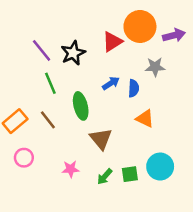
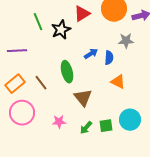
red triangle: (112, 42) -> (82, 14), moved
purple line: (42, 50) -> (17, 51), moved, turned -54
green line: (50, 83) -> (38, 22), moved
pink circle: (24, 158) -> (22, 113), size x1.6

